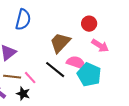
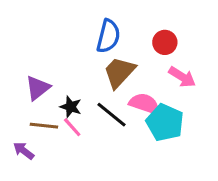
blue semicircle: (23, 20) -> (108, 36), moved
black star: (23, 94) -> (71, 107), moved

